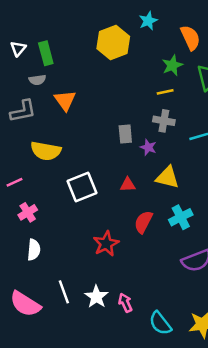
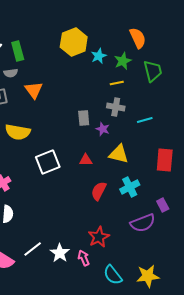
cyan star: (148, 21) -> (99, 56), moved
red star: (106, 244) -> (99, 237), moved
white line: (64, 292) -> (33, 249), turned 72

